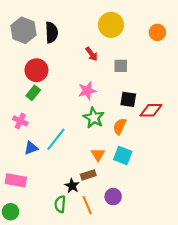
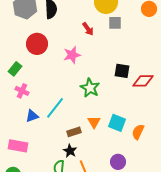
gray square: (121, 66) -> (115, 23), moved
pink star: (87, 91) -> (72, 55), moved
green rectangle: (33, 93) -> (15, 69), moved
orange semicircle: (120, 126) -> (138, 132), moved
brown rectangle: (88, 175) -> (74, 132), moved
purple circle: (113, 197) -> (118, 162), moved

